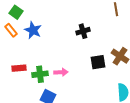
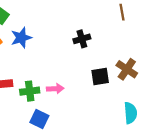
blue star: (33, 30) -> (21, 38), turned 30

